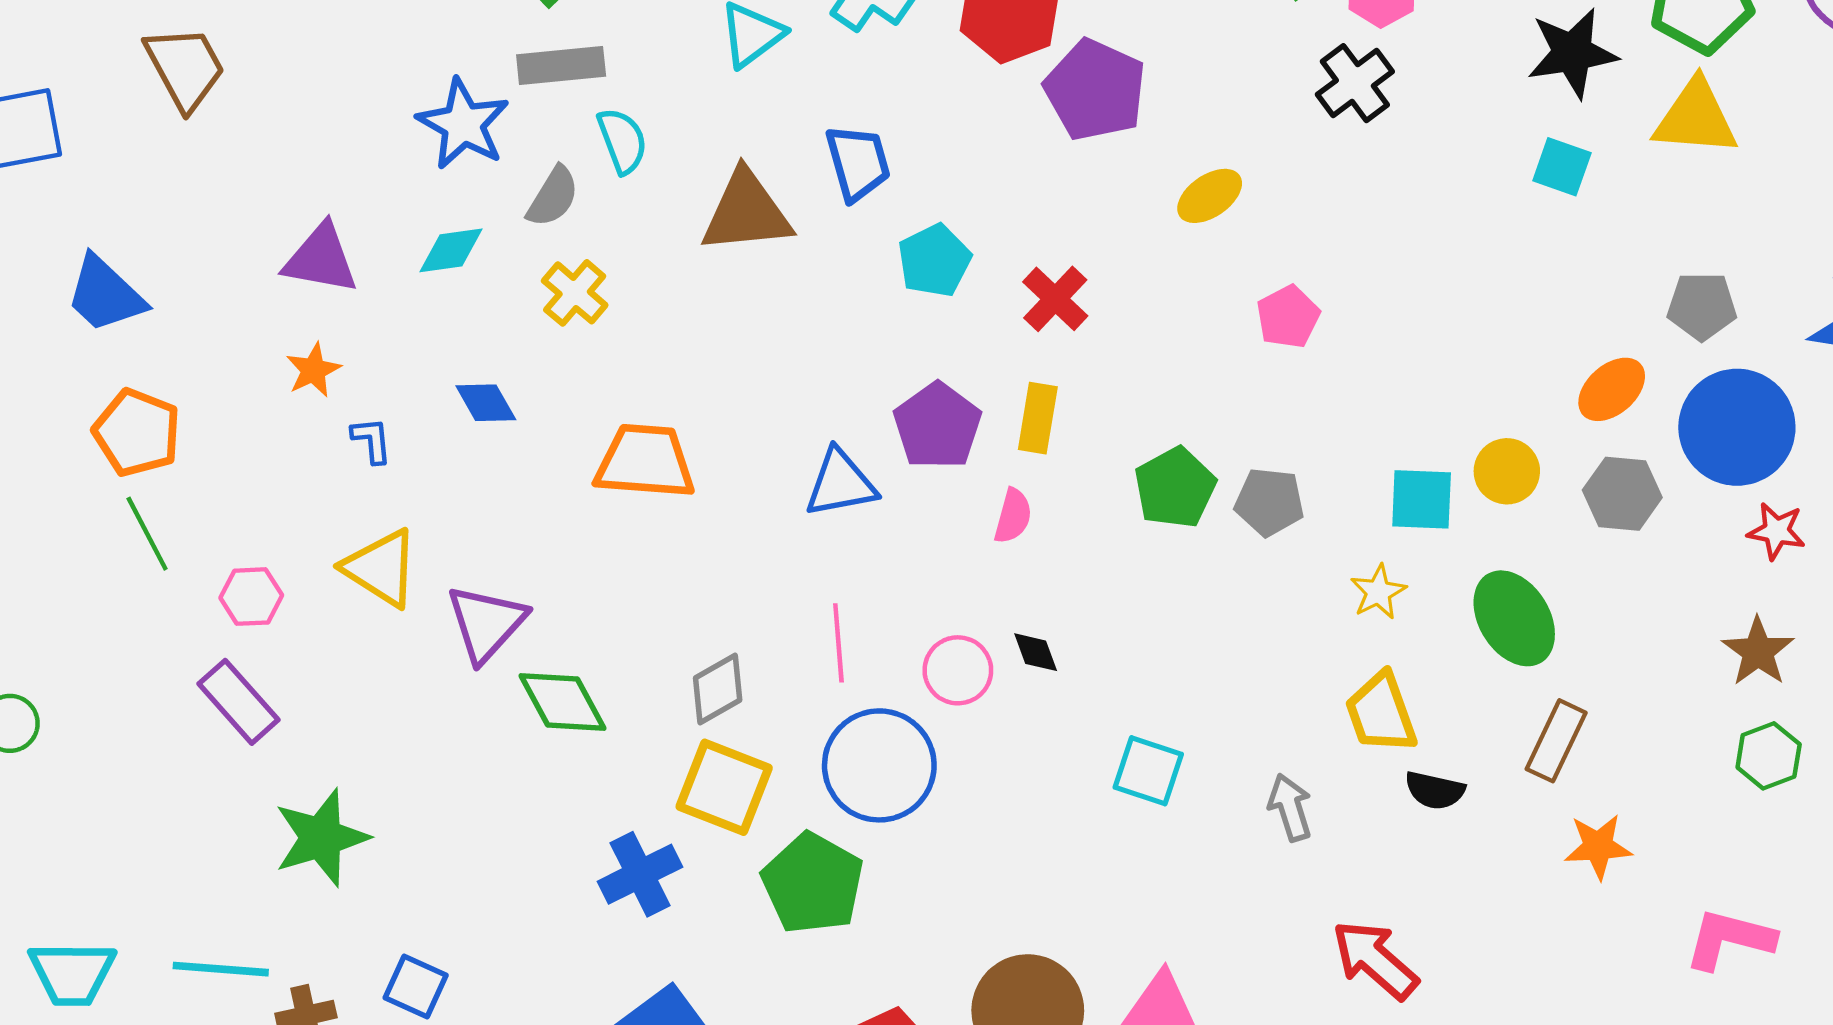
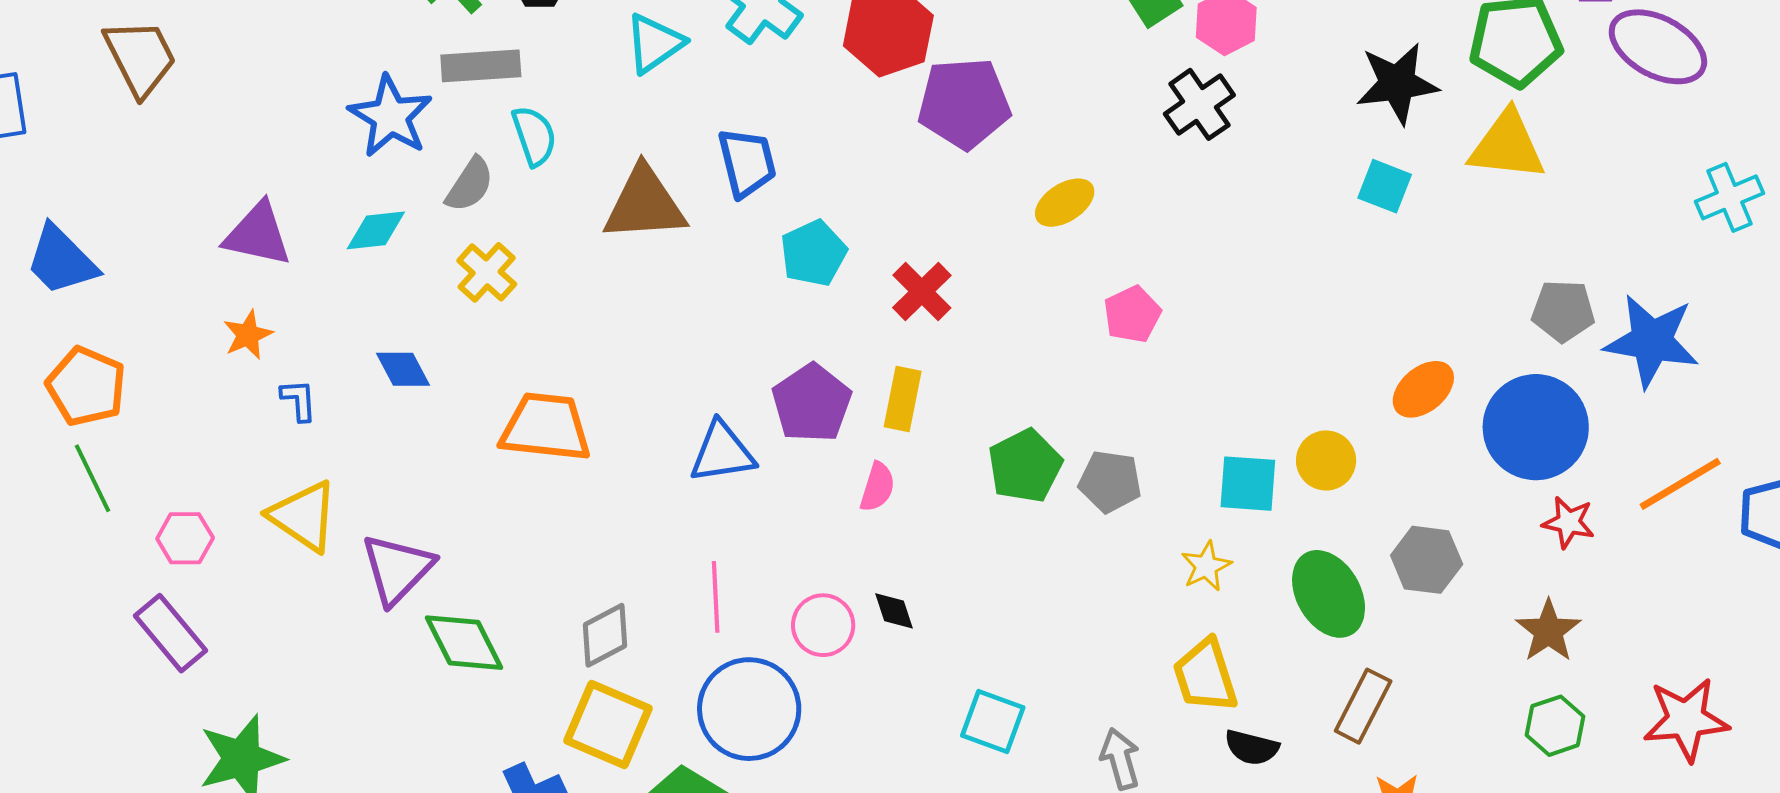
purple pentagon: (1095, 90) -> (964, 103), turned -30
gray pentagon: (1702, 306) -> (1563, 311), moved
gray hexagon: (1622, 494) -> (1427, 560), moved

